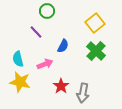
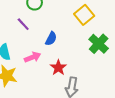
green cross: (96, 51) -> (99, 44), moved
red star: (61, 86) -> (58, 68), moved

